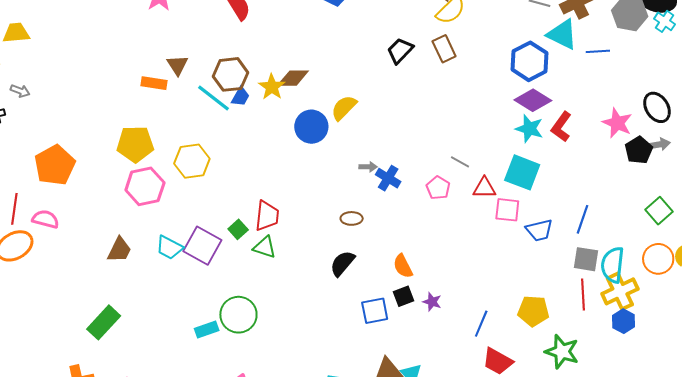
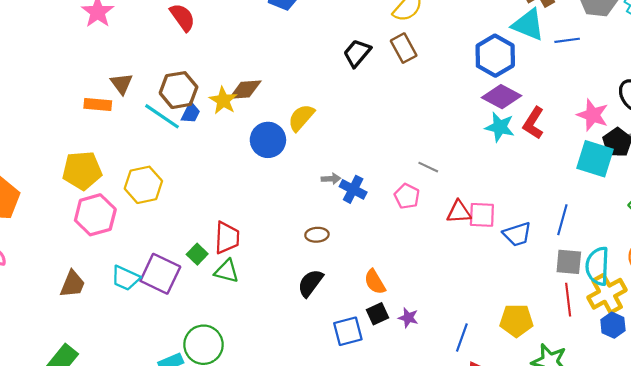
cyan square: (522, 172) -> (595, 159), moved
red triangle: (484, 188) -> (459, 212), moved

